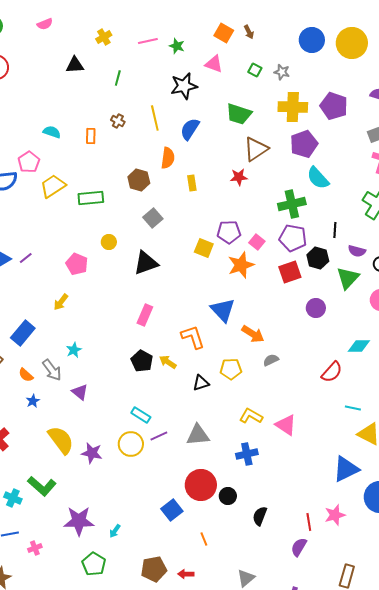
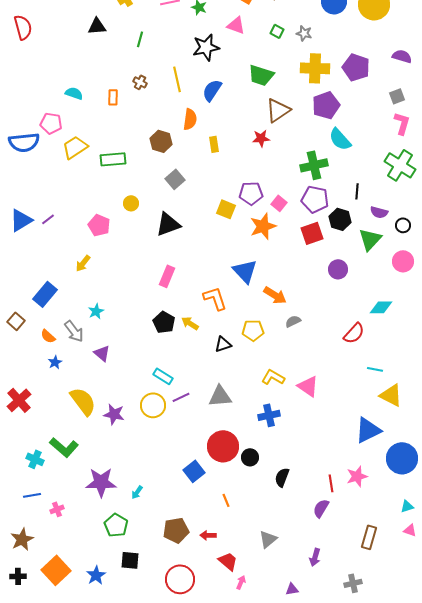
pink pentagon: (29, 162) -> (51, 123), turned -30

